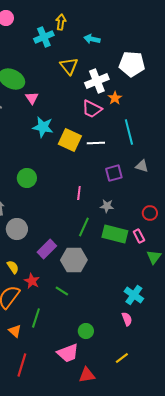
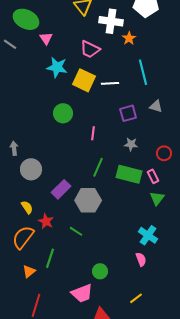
white cross: (97, 81) -> (111, 21), turned 30
pink trapezoid: (92, 109) -> (90, 49), moved
green circle: (27, 178) -> (63, 113), moved
gray star: (107, 206) -> (131, 144), moved
green triangle: (154, 257) -> (157, 198), moved
orange triangle: (15, 331) -> (29, 271), turned 40

